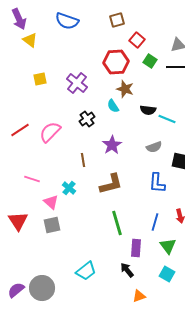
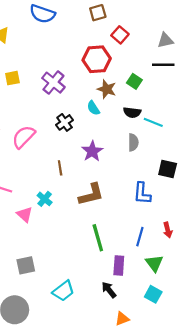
green square: (150, 61) -> (134, 81), moved
gray semicircle: (154, 147) -> (133, 142), moved, turned -70
gray square: (52, 225) -> (26, 265), moved

